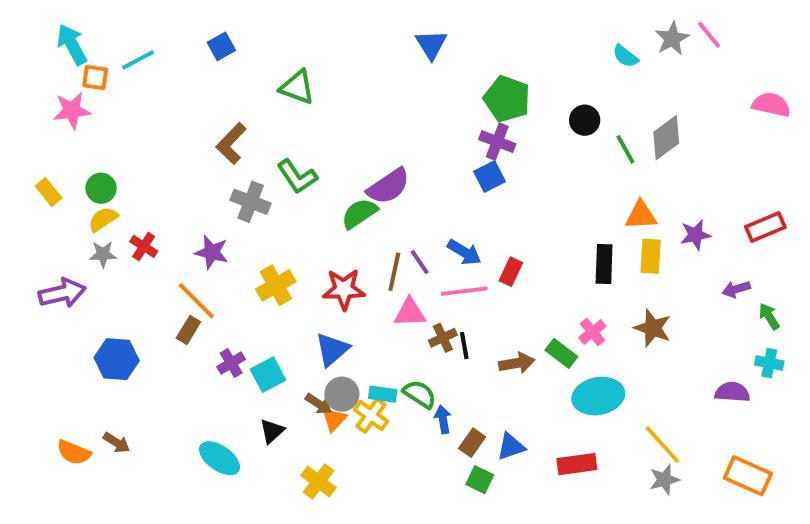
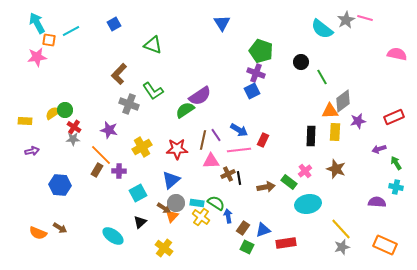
pink line: (709, 35) -> (365, 18), turned -35
cyan semicircle: (625, 56) -> (322, 29), size x1.6
gray diamond: (666, 138) -> (343, 101), moved
green circle: (101, 188) -> (65, 110), moved
yellow rectangle: (49, 192) -> (25, 121), moved, turned -48
gray star: (103, 254) -> (73, 139), moved
purple arrow: (62, 293) -> (32, 151), size x0.6
purple cross: (231, 363) -> (119, 171), moved, turned 32
yellow cross: (371, 415) -> (201, 217), moved
red rectangle: (577, 464) -> (286, 243), moved

